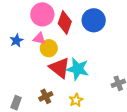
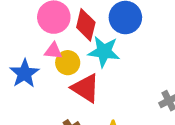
blue star: (16, 41) -> (24, 73), moved, size x1.5
cyan star: (78, 69) -> (104, 52), moved

